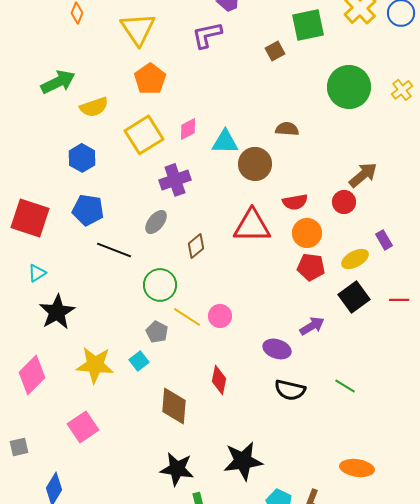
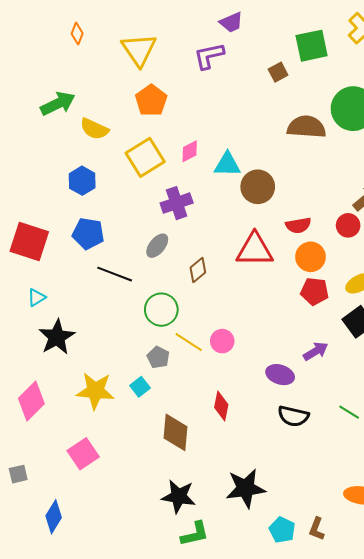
yellow semicircle: (94, 107) -> (94, 129), turned 44
brown semicircle: (287, 129) -> (306, 127), moved, size x1.6

